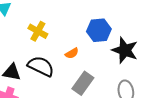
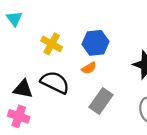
blue hexagon: (99, 30) -> (95, 43), moved

